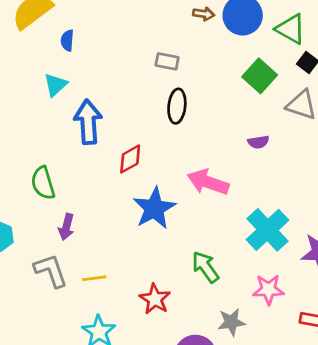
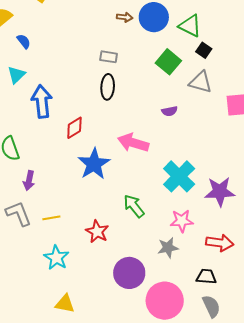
blue semicircle: (67, 40) -> (24, 41), turned 140
gray rectangle: (167, 61) -> (109, 57), moved
gray star: (231, 322) -> (168, 248), moved

